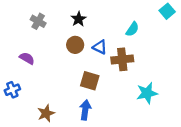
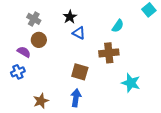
brown circle: (75, 45) -> (39, 40), moved
blue triangle: (100, 47) -> (79, 33), moved
blue cross: (12, 90) -> (18, 72), moved
cyan star: (147, 93) -> (131, 83), turned 30

